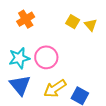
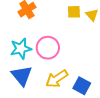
yellow square: (73, 22) -> (74, 12), turned -32

